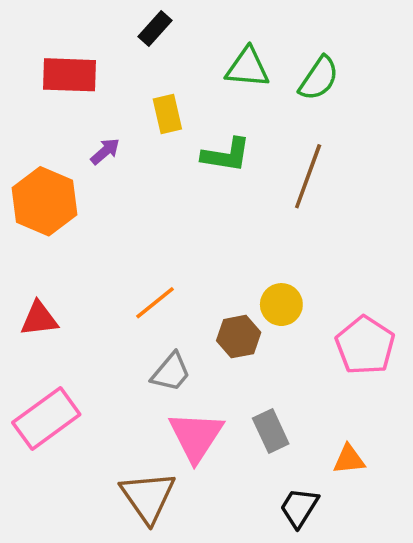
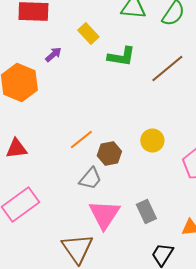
yellow rectangle: (167, 114) -> (88, 33), turned -30
brown line: (308, 176) -> (167, 68), turned 30
brown hexagon: (239, 337) -> (109, 153), moved

